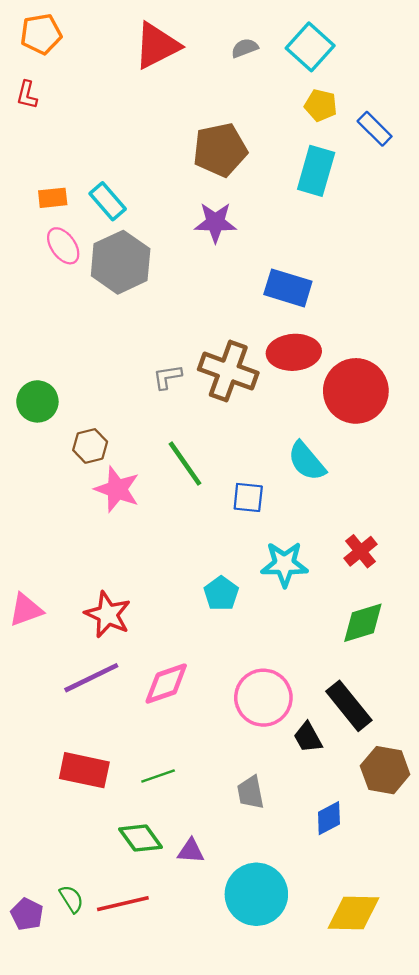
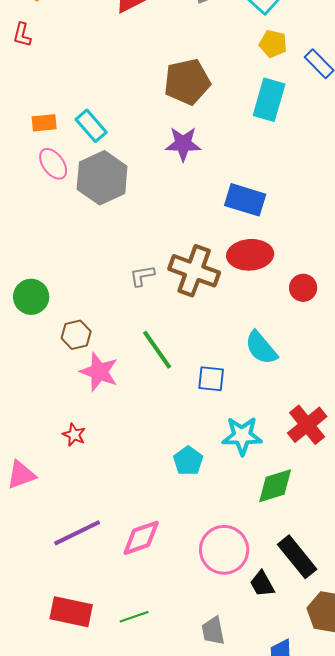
red circle: (356, 391) -> (303, 288), size x0.5
red cross: (361, 551) -> (307, 425), size x1.4
red star: (108, 615) -> (74, 435), moved, size x0.6
green diamond: (363, 623) -> (275, 486), moved

